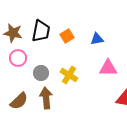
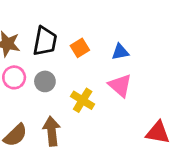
pink triangle: (108, 68) -> (120, 85), moved, turned 42
gray circle: (41, 73) -> (45, 81), moved

